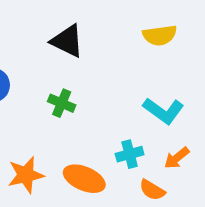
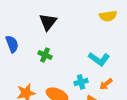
yellow semicircle: (160, 35) -> (108, 16), moved
black triangle: (67, 41) -> (48, 22), turned 42

